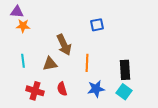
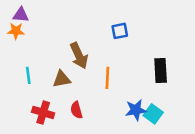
orange star: (23, 26) -> (16, 31), moved
black rectangle: (125, 70) -> (161, 70), moved
blue star: (96, 89) -> (136, 110), moved

